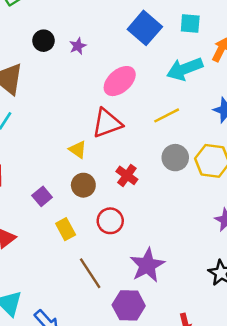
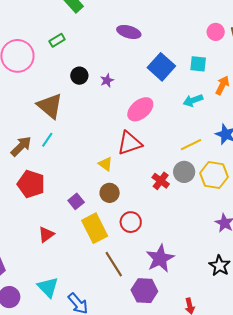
cyan arrow: (185, 69) -> (193, 100), size x0.7
yellow line: (167, 115) -> (191, 145), moved
red cross: (127, 175) -> (161, 181), moved
yellow rectangle: (66, 229) -> (95, 228), size x1.6

